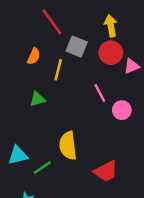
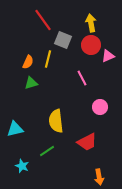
orange semicircle: (34, 56) -> (28, 62), moved
pink circle: (122, 110) -> (100, 107), moved
green line: (42, 168) -> (47, 151), moved

